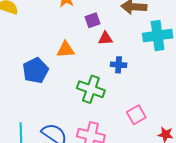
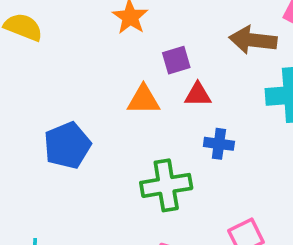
orange triangle: (66, 50) -> (143, 100), moved
green cross: (91, 89) -> (166, 185), turned -32

